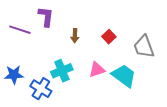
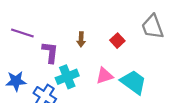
purple L-shape: (46, 17) -> (50, 52), moved
gray trapezoid: (144, 47) -> (153, 27), moved

